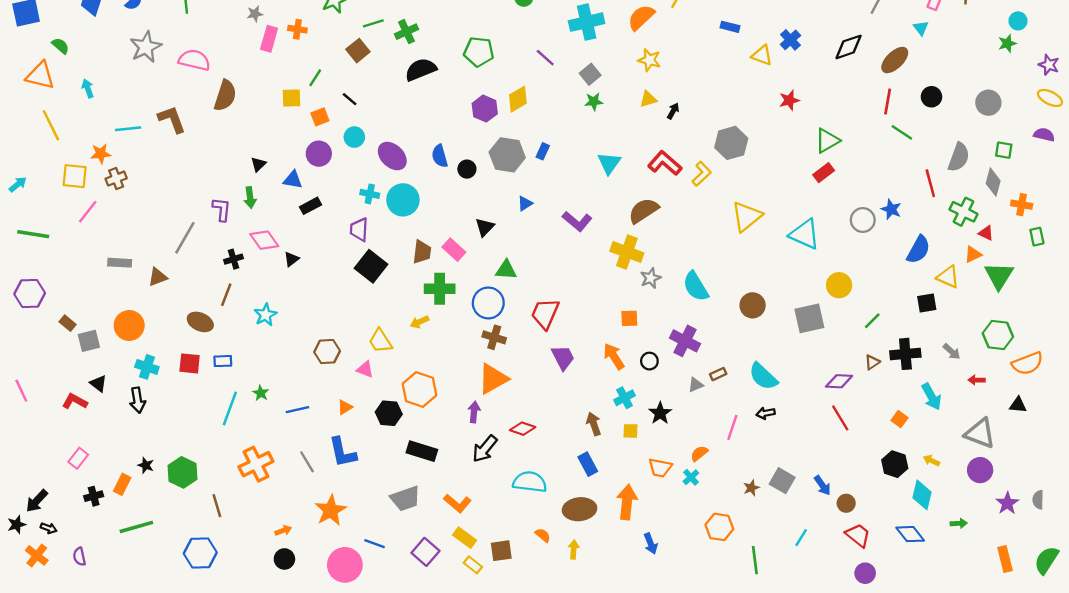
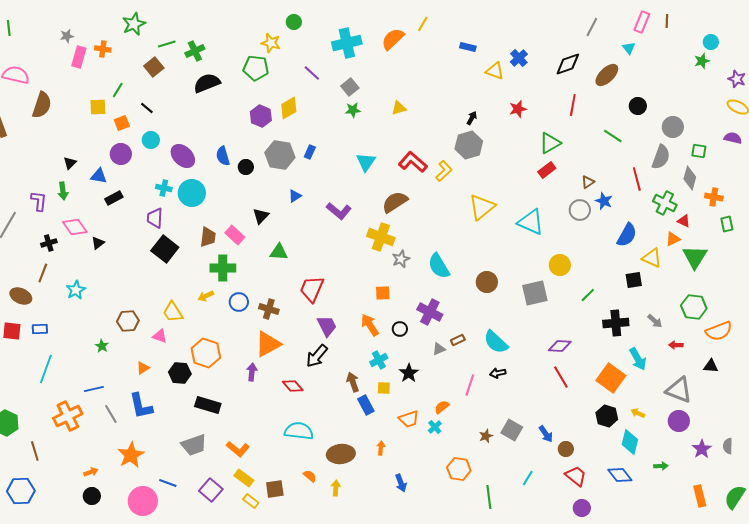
yellow star: (649, 60) -> (271, 43), moved
red line: (888, 102) -> (573, 105), moved
gray circle: (988, 103) -> (673, 127), moved
black arrow: (673, 111) -> (472, 118), moved
blue circle: (488, 303) -> (239, 302), moved, size x0.7
brown triangle: (872, 362) -> (588, 182), moved
green star: (261, 393) -> (102, 346), moved
blue line: (297, 410) -> (94, 389), moved
orange square: (899, 419) -> (611, 378), size x2.0
red diamond: (523, 429) -> (293, 386), turned 30
black arrow: (485, 449) -> (317, 356), moved
blue rectangle: (588, 464) -> (366, 405), moved
orange trapezoid: (660, 468) -> (409, 419), turned -30
orange arrow: (627, 502) -> (381, 448), size x0.5

